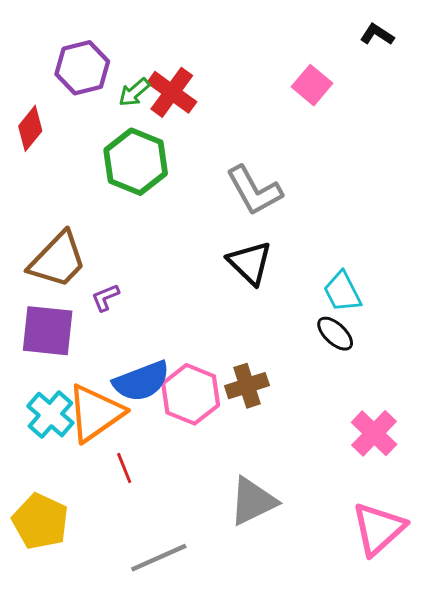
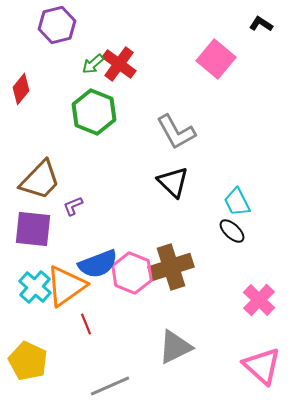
purple hexagon: (82, 68) -> (57, 25), moved
pink square: (312, 85) -> (216, 59), size x1.4
brown cross: (247, 386) -> (171, 267), size x1.5
pink triangle: (378, 529) -> (262, 366), turned -36

